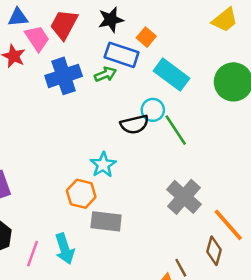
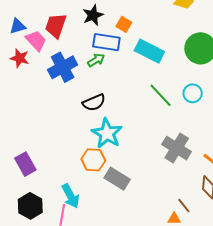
cyan circle: (153, 110) -> (193, 93), moved
black semicircle: (134, 124) -> (94, 102), moved
cyan star: (103, 165) -> (107, 133), size x1.4
gray rectangle: (106, 221) -> (117, 179), turned 35
cyan arrow: (65, 249) -> (71, 196), moved

